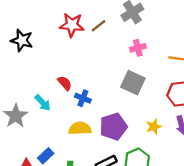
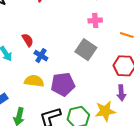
yellow star: (154, 127) -> (105, 111), moved, size x1.5

